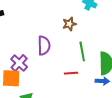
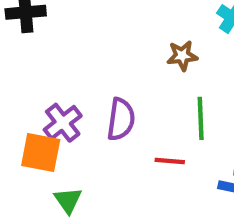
purple semicircle: (44, 46) -> (121, 119), moved

